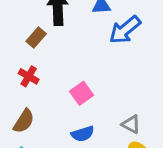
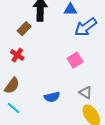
pink square: (82, 93) -> (75, 60), moved

